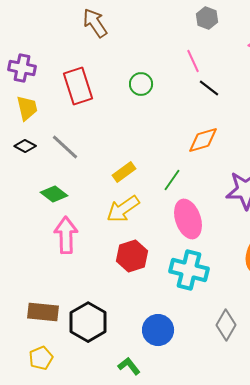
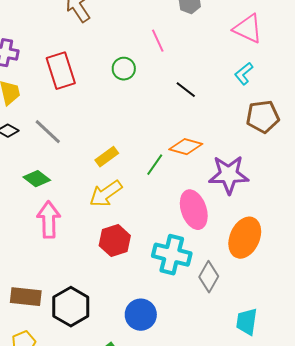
pink line: (193, 61) -> (158, 41), moved
black line: (209, 88) -> (186, 90), moved
orange diamond: (203, 140) -> (186, 147), moved, turned 32
pink ellipse: (188, 219) -> (194, 210), moved
gray diamond: (226, 325) -> (209, 277), moved

